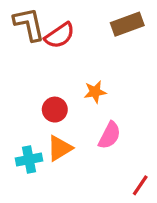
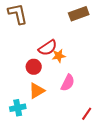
red semicircle: (60, 35) -> (48, 48), moved
cyan cross: (29, 160) -> (18, 108), moved

